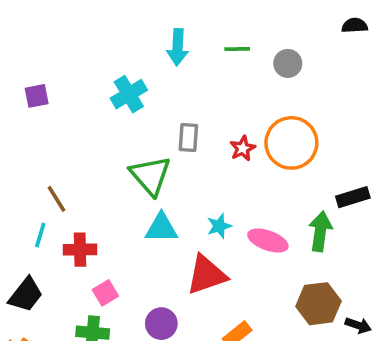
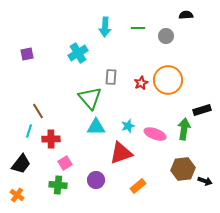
black semicircle: (355, 25) -> (186, 15), moved

